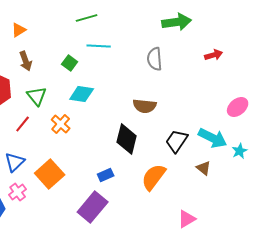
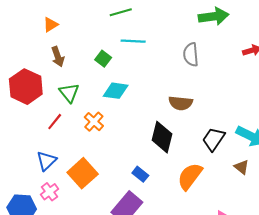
blue rectangle: (106, 175) -> (140, 174), turned 63

